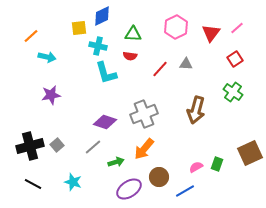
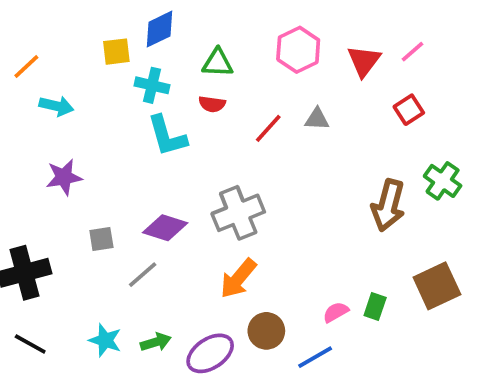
green cross: (233, 92) -> (443, 181), moved
brown arrow: (196, 110) -> (388, 205), moved
gray square: (57, 145) -> (101, 239), moved, turned 32
green arrow: (116, 162) -> (156, 342), moved

